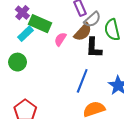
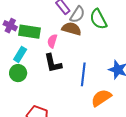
brown semicircle: (83, 32) -> (72, 29), turned -102
cyan rectangle: (25, 34) -> (20, 54), moved
black L-shape: (94, 48) -> (53, 63), moved

